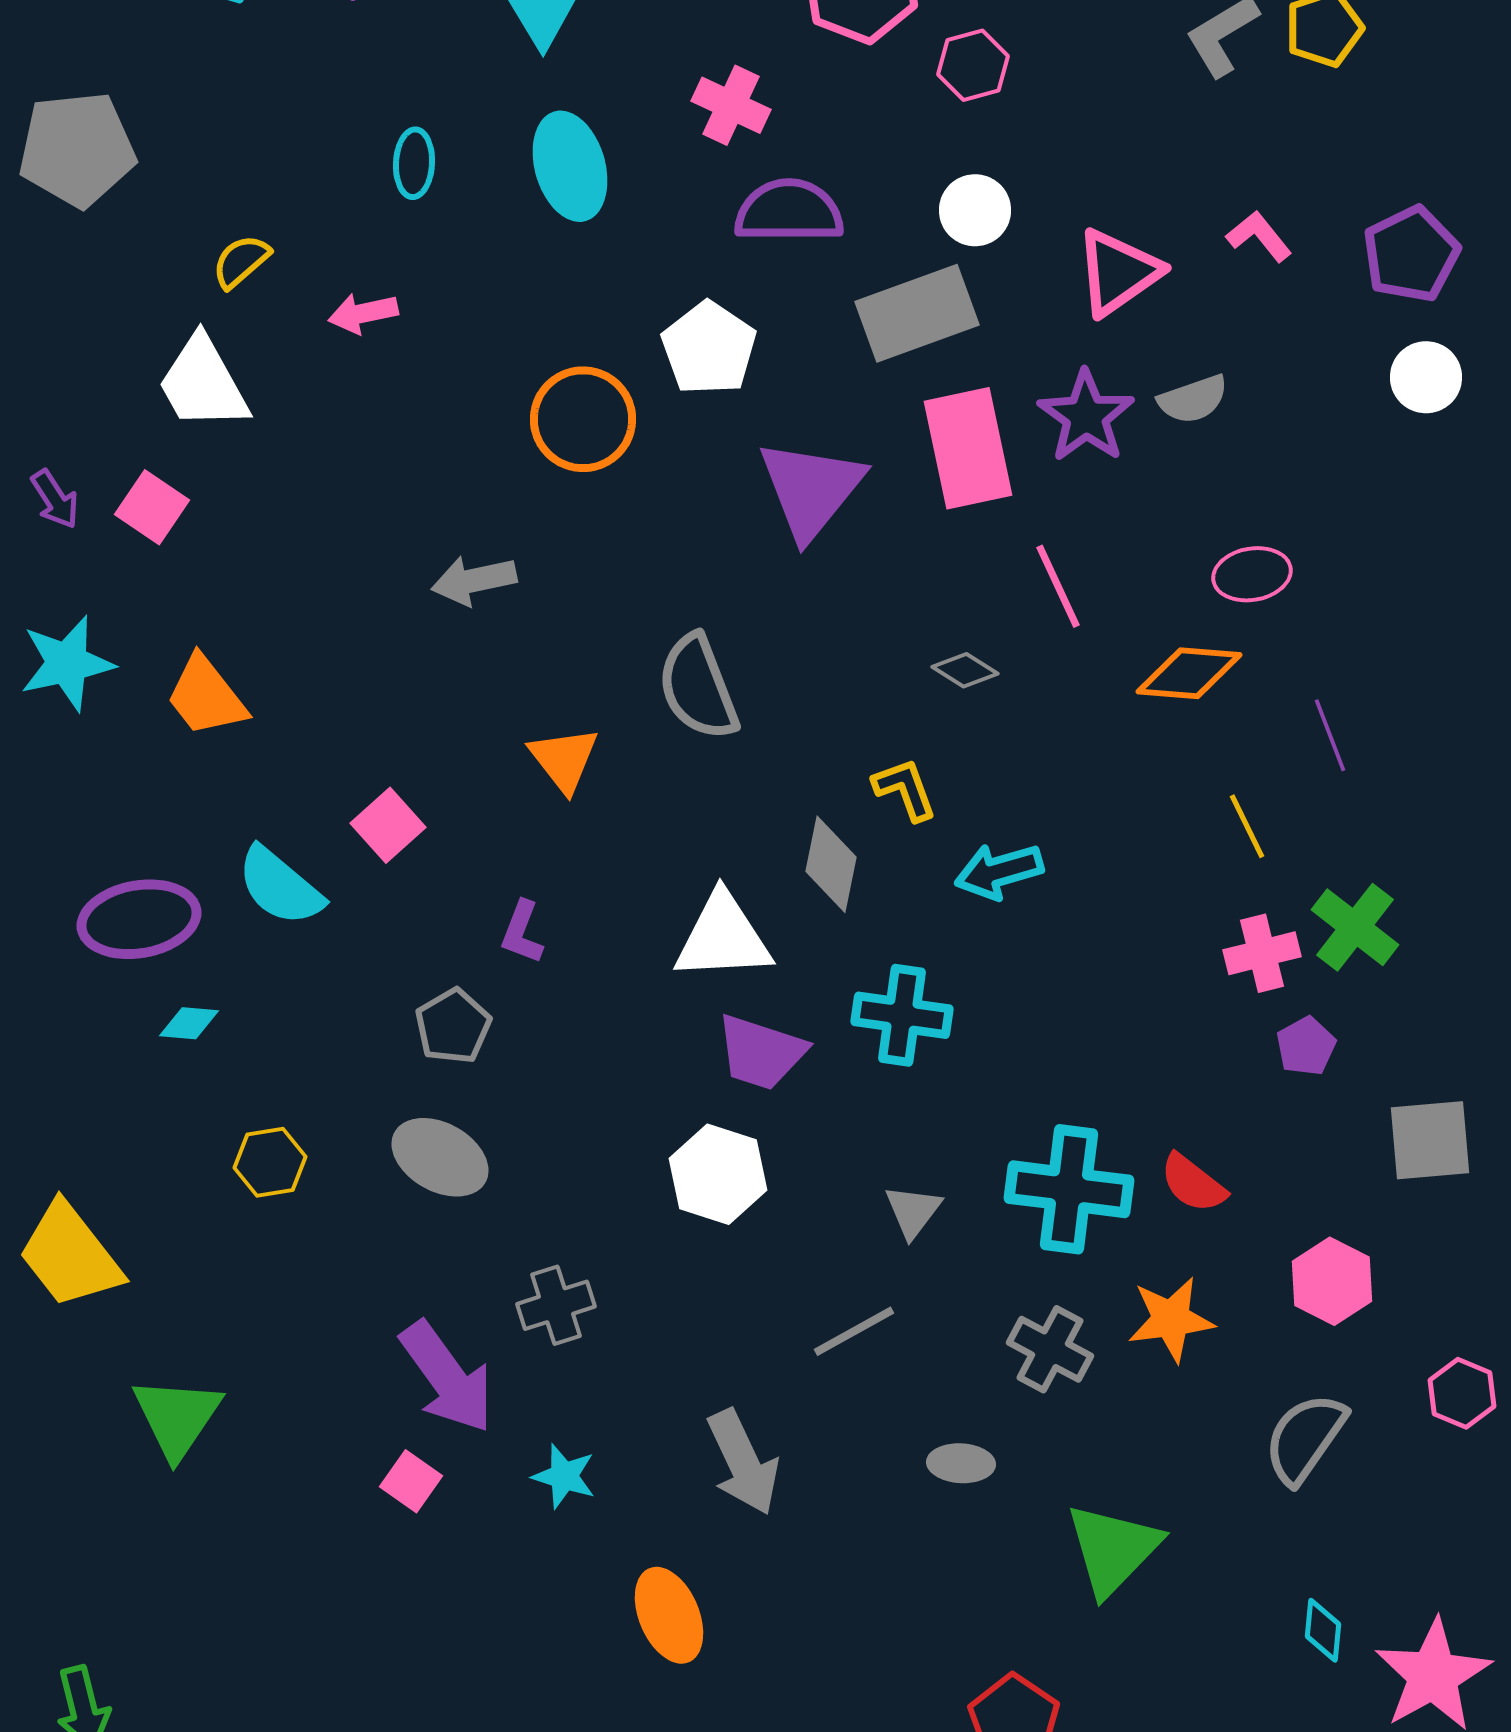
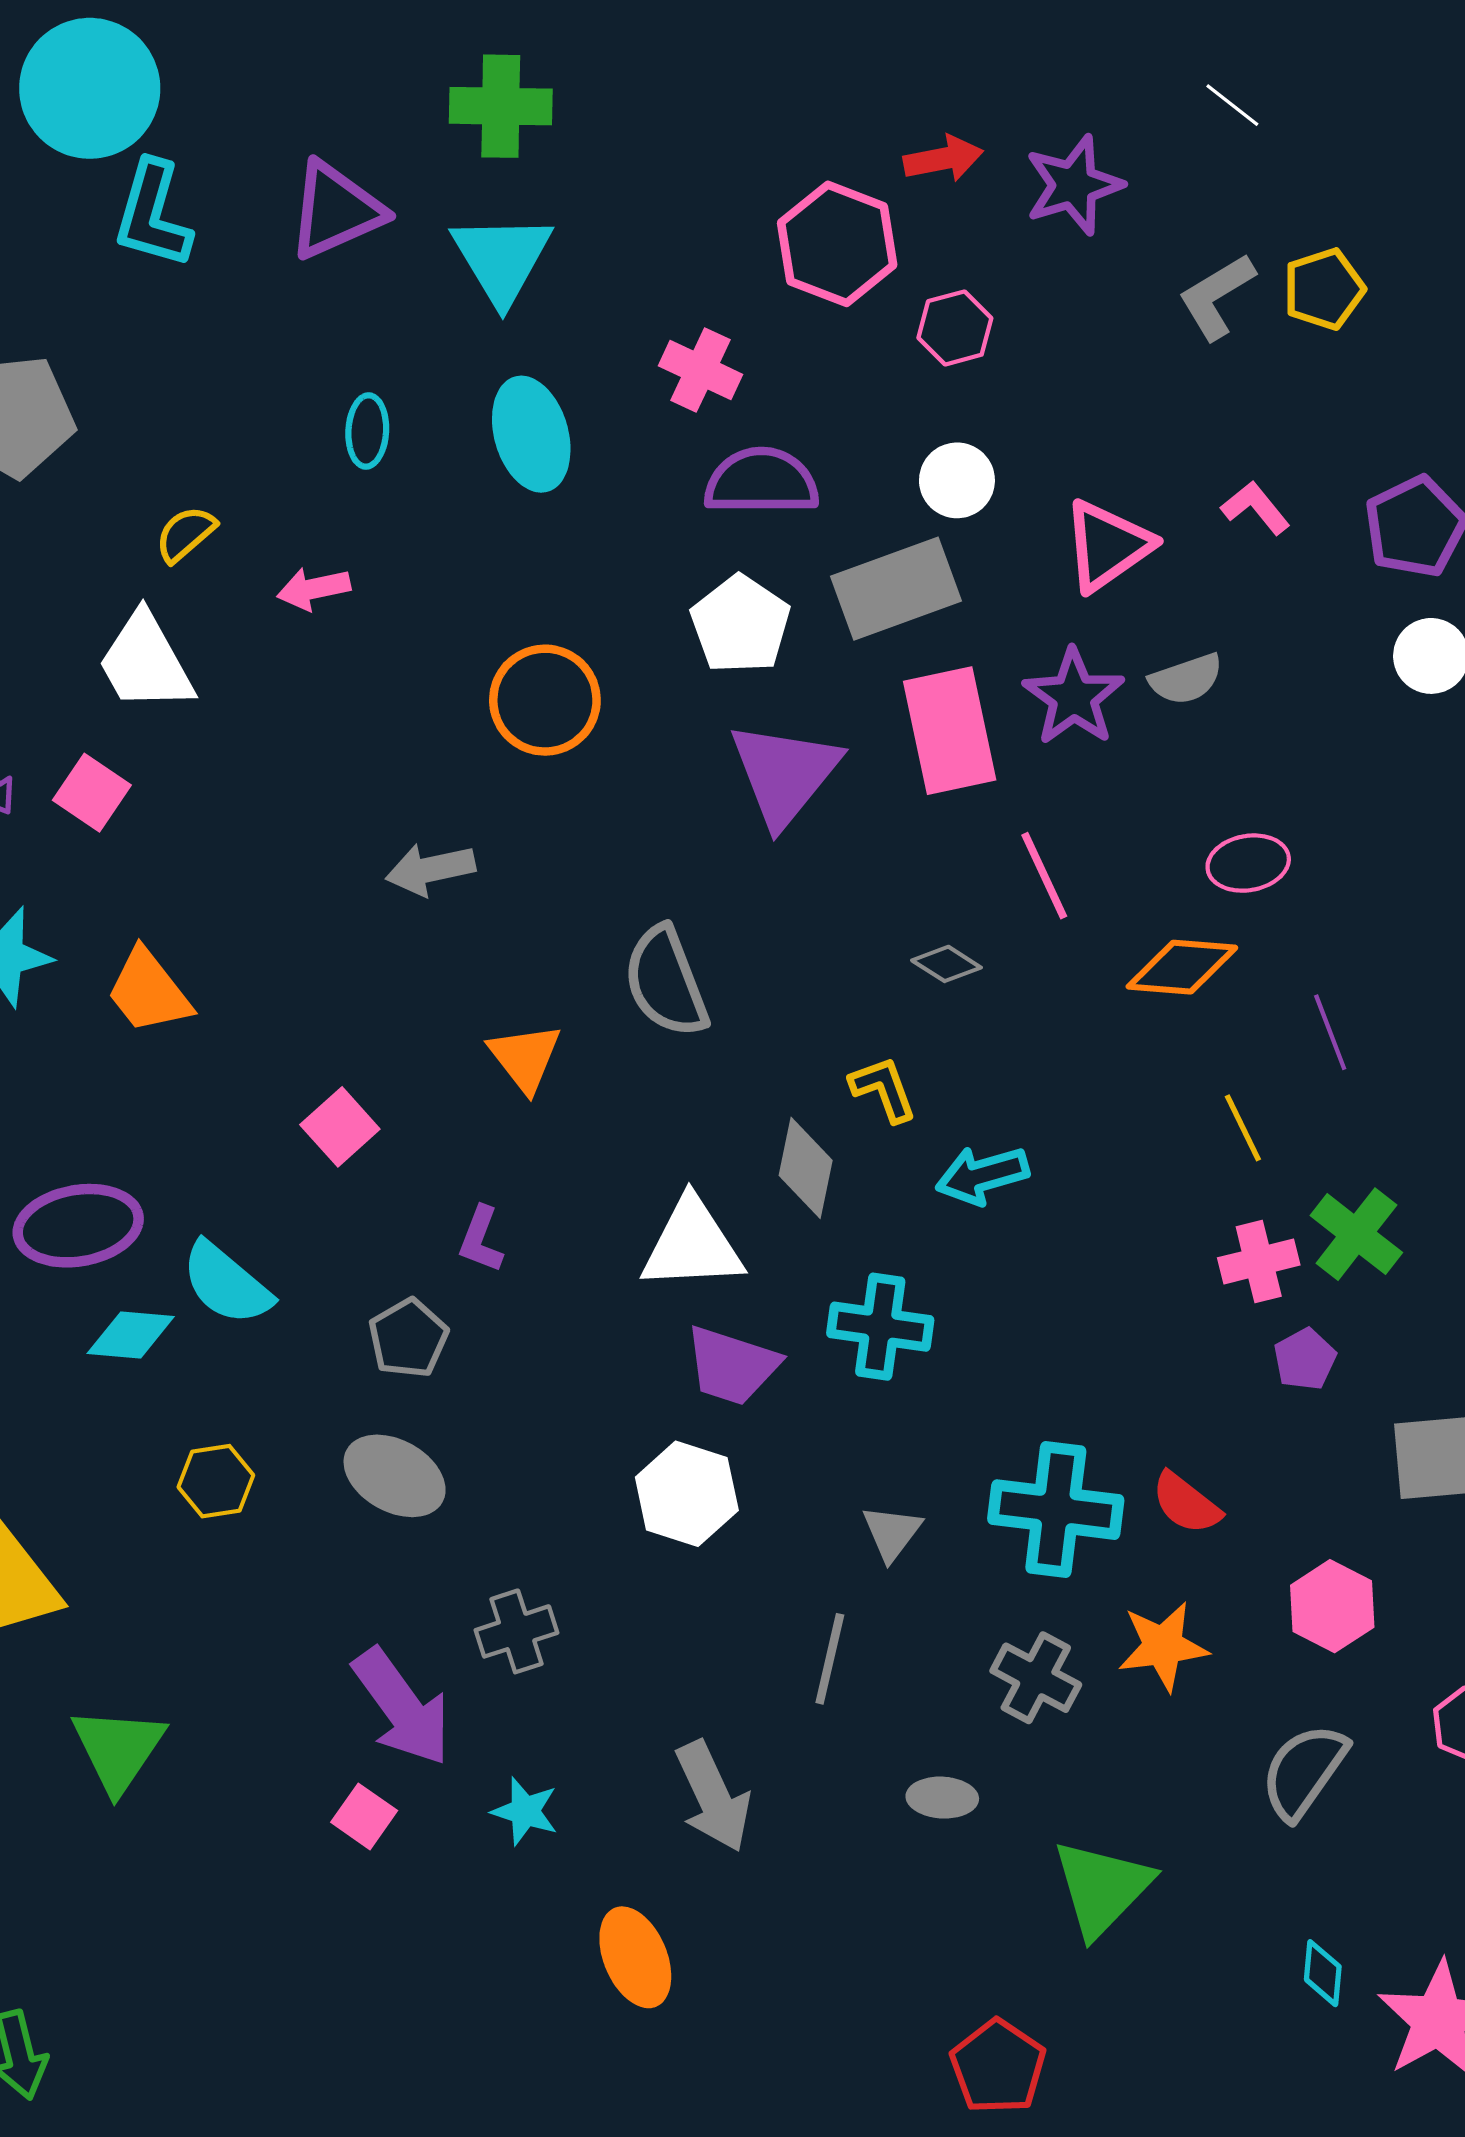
white pentagon: (709, 348) -> (740, 624), moved
cyan semicircle: (280, 886) -> (226, 1284), moved
cyan diamond: (189, 1023) -> (131, 1335), size x1.4
gray line: (854, 1331) -> (830, 1659), turned -48

